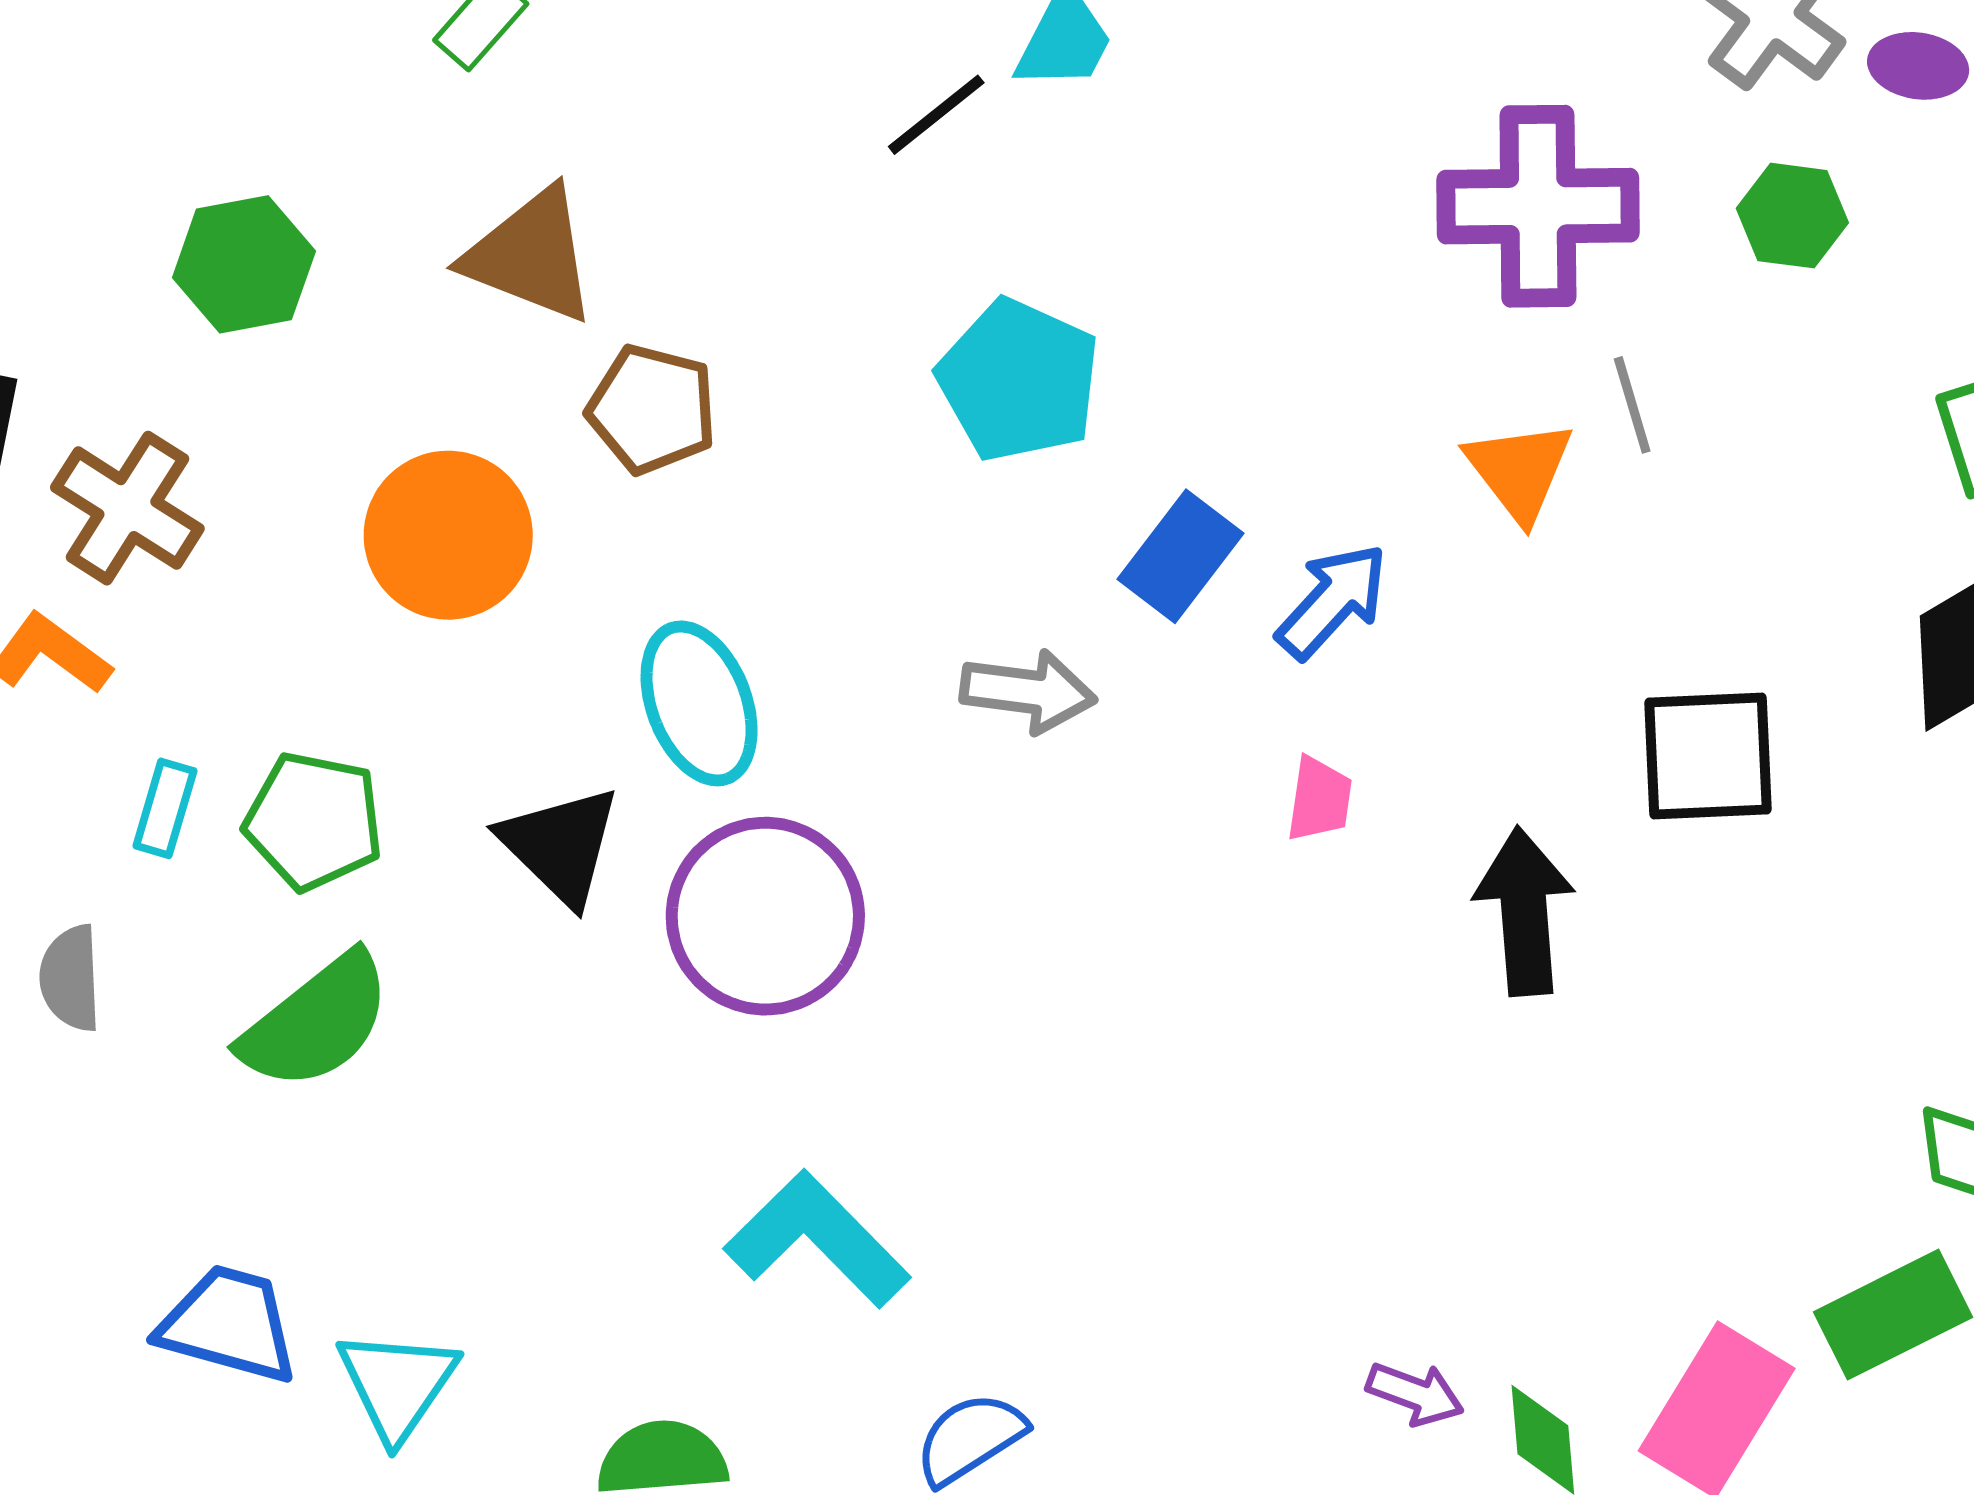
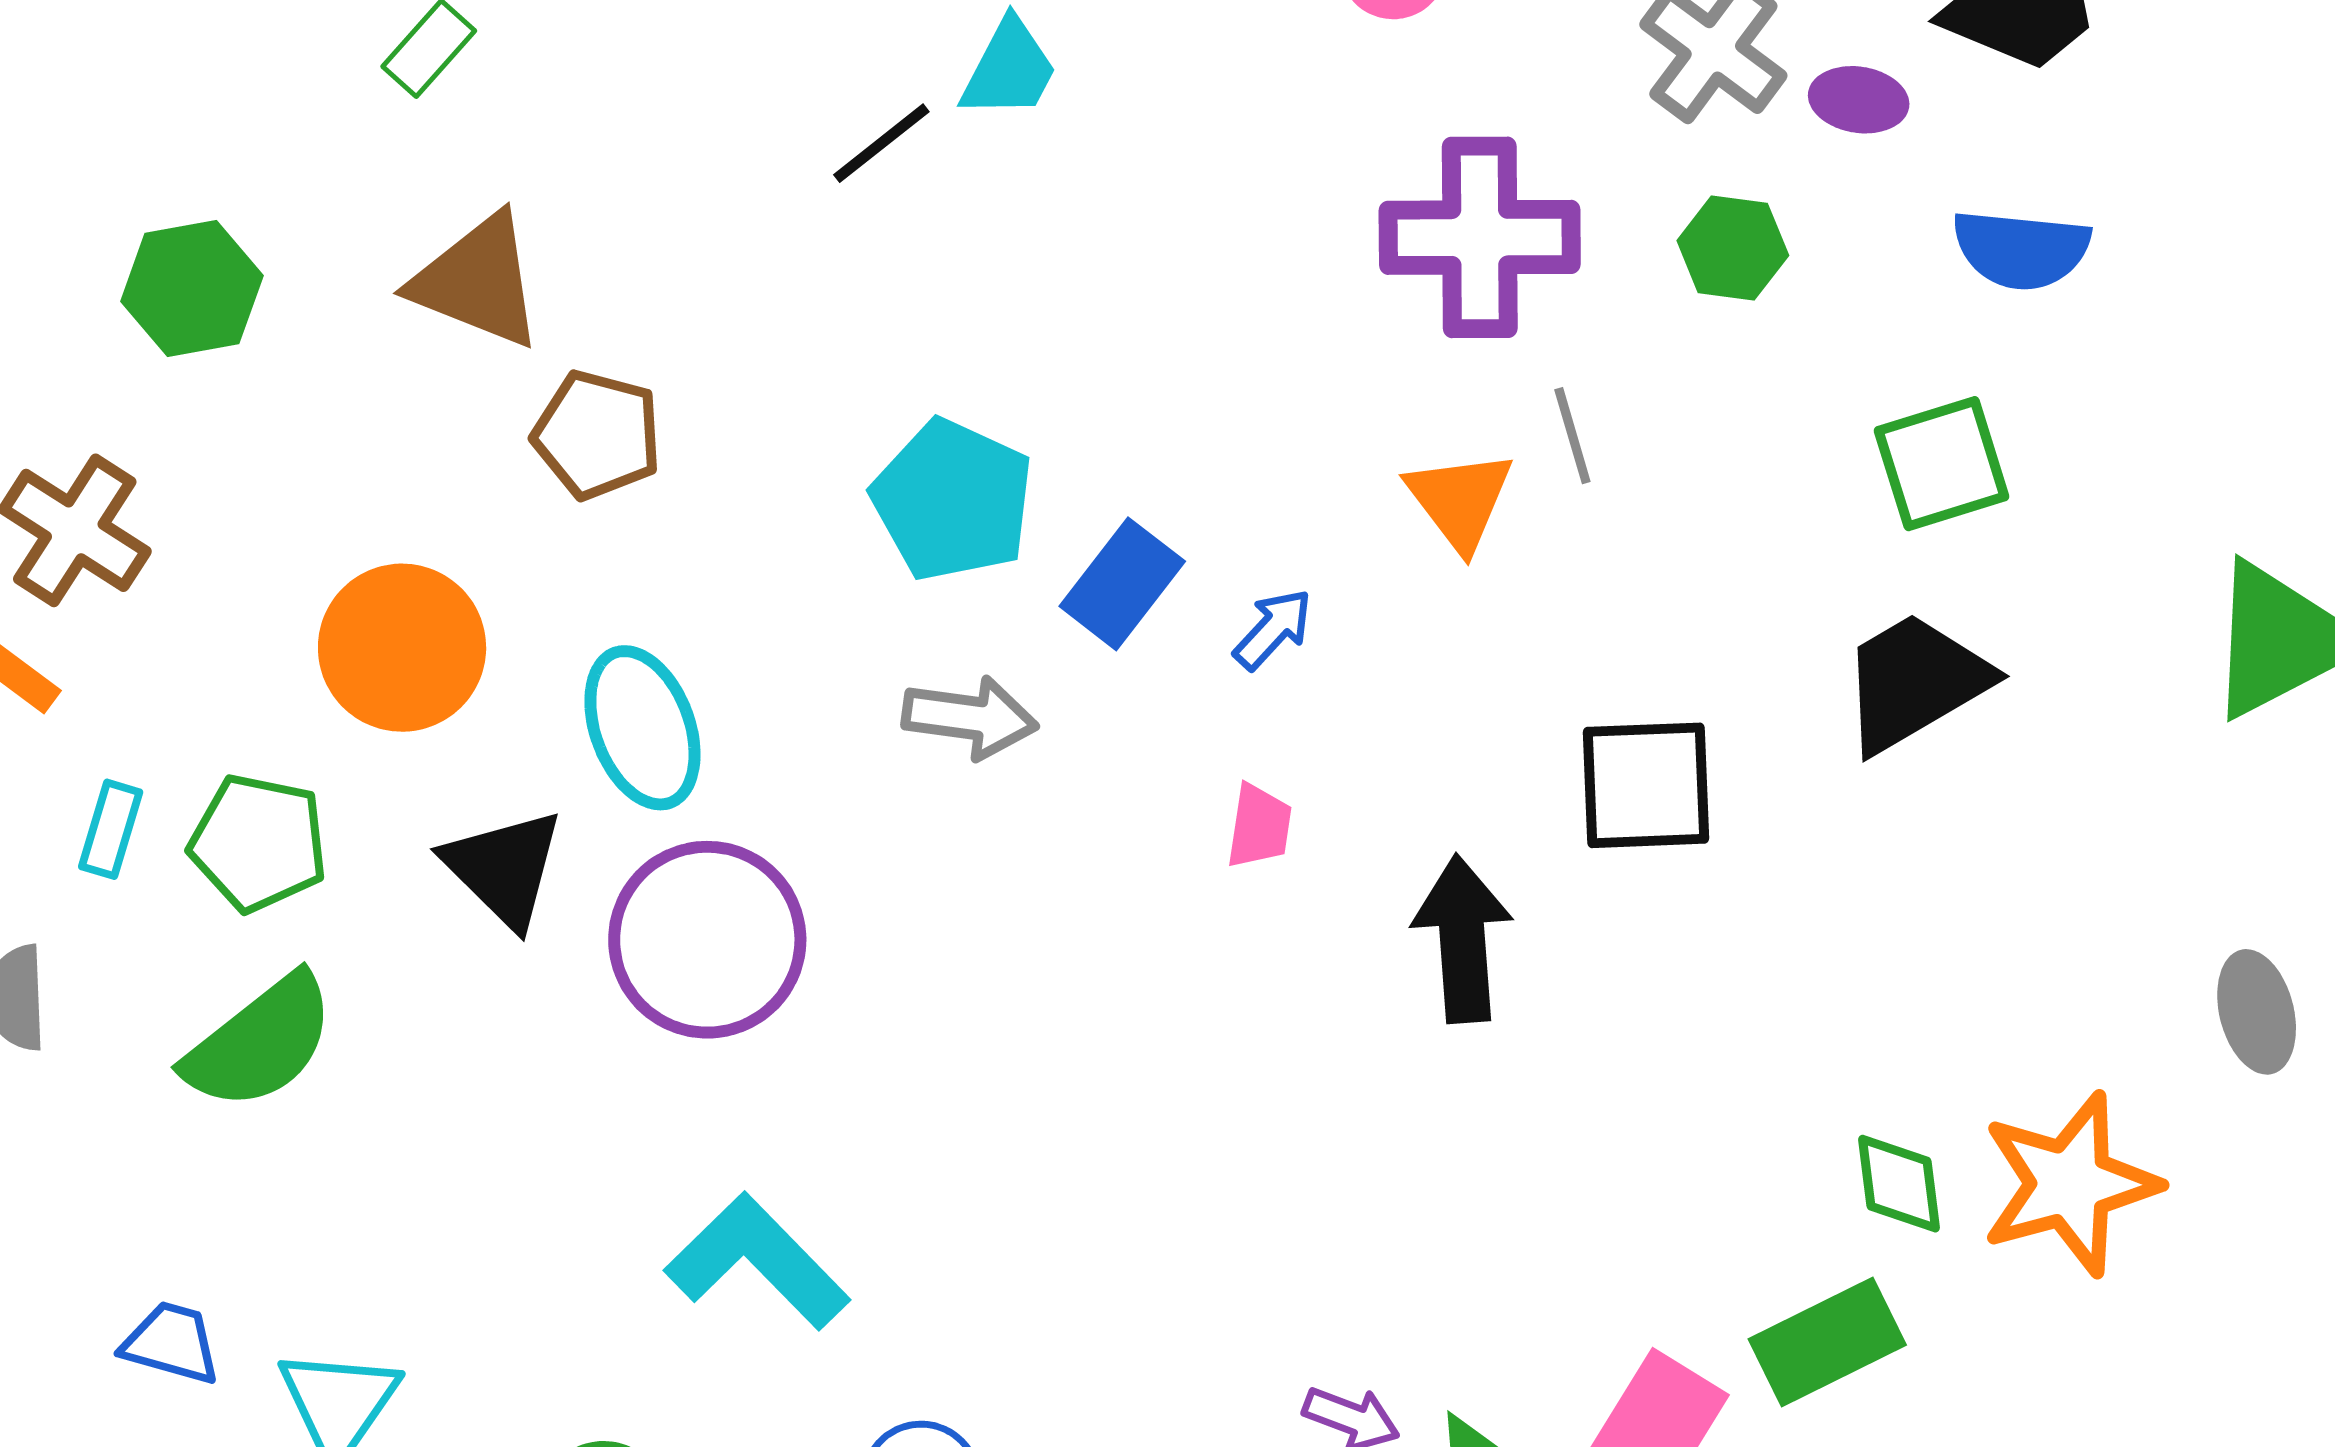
cyan pentagon: (1019, 380) -> (953, 500), moved
orange circle: (448, 535) -> (402, 648), moved
blue arrow: (1332, 601) -> (1273, 629), size x0.7
blue trapezoid: (229, 1324) -> (171, 1343), size x0.7

